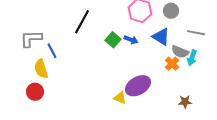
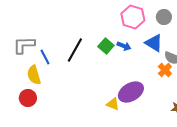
black line: (82, 22) -> (75, 50), moved

